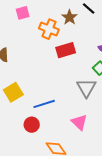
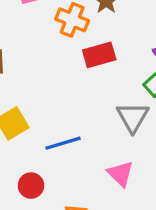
red circle: (32, 125) -> (31, 186), moved

